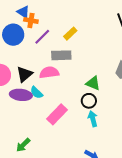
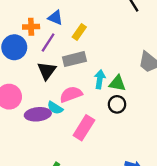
blue triangle: (23, 12) -> (55, 18), moved
pink semicircle: (49, 72) -> (71, 94), moved
black triangle: (24, 74) -> (47, 71), moved
cyan arrow: (93, 119) -> (100, 79), moved, turned 35

